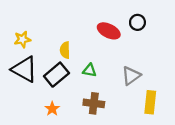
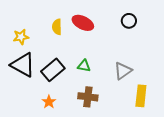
red ellipse: (109, 31) -> (83, 23), moved
yellow semicircle: (65, 50) -> (57, 27), moved

